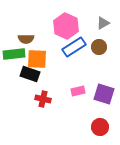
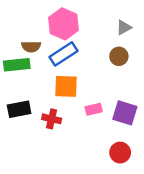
pink hexagon: (66, 26) -> (64, 24), moved
blue rectangle: (74, 47) -> (64, 54), moved
orange square: (37, 59) -> (66, 86), moved
black rectangle: (30, 74) -> (19, 109), moved, turned -30

